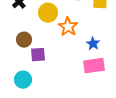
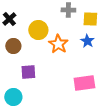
brown circle: (24, 40) -> (13, 46), moved
blue star: (93, 44) -> (87, 41), moved

